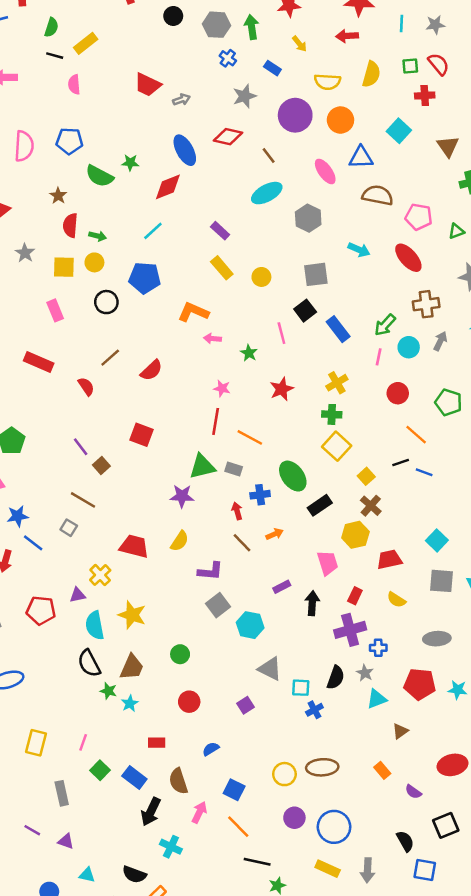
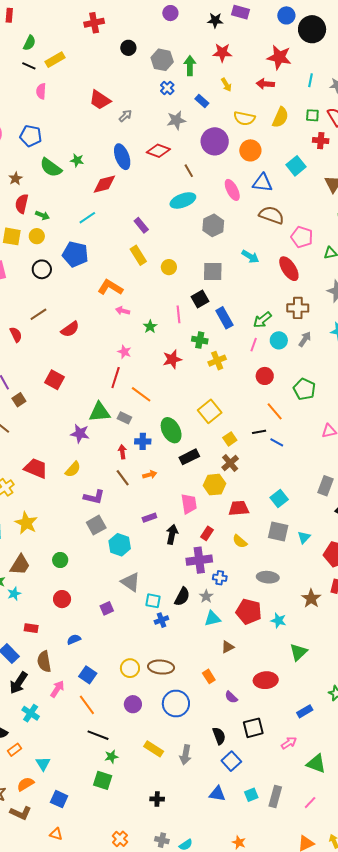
gray arrow: (182, 100) -> (125, 116), turned -32
green cross: (332, 414) -> (200, 340), moved
blue circle: (334, 827) -> (176, 703), moved
blue square: (425, 870) -> (231, 761), turned 30

